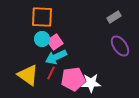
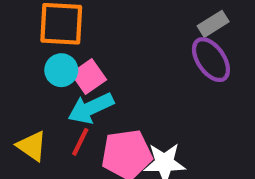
purple ellipse: (120, 46) -> (211, 60), moved
yellow triangle: (28, 75) -> (32, 146), size x0.7

